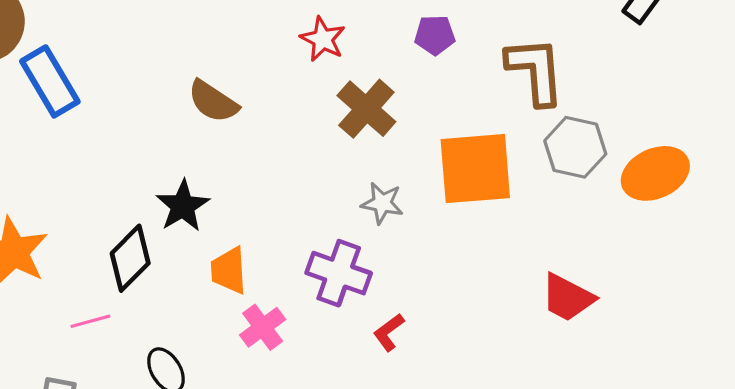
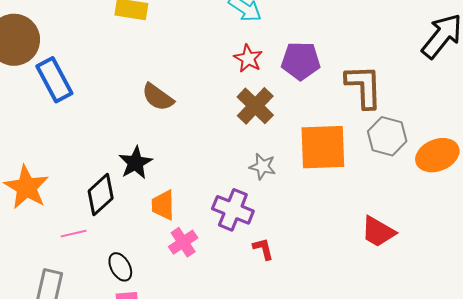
purple pentagon: (435, 35) -> (301, 61), size x1.5
red star: (323, 39) -> (248, 58), moved
red L-shape: (389, 332) -> (263, 249), turned 110

